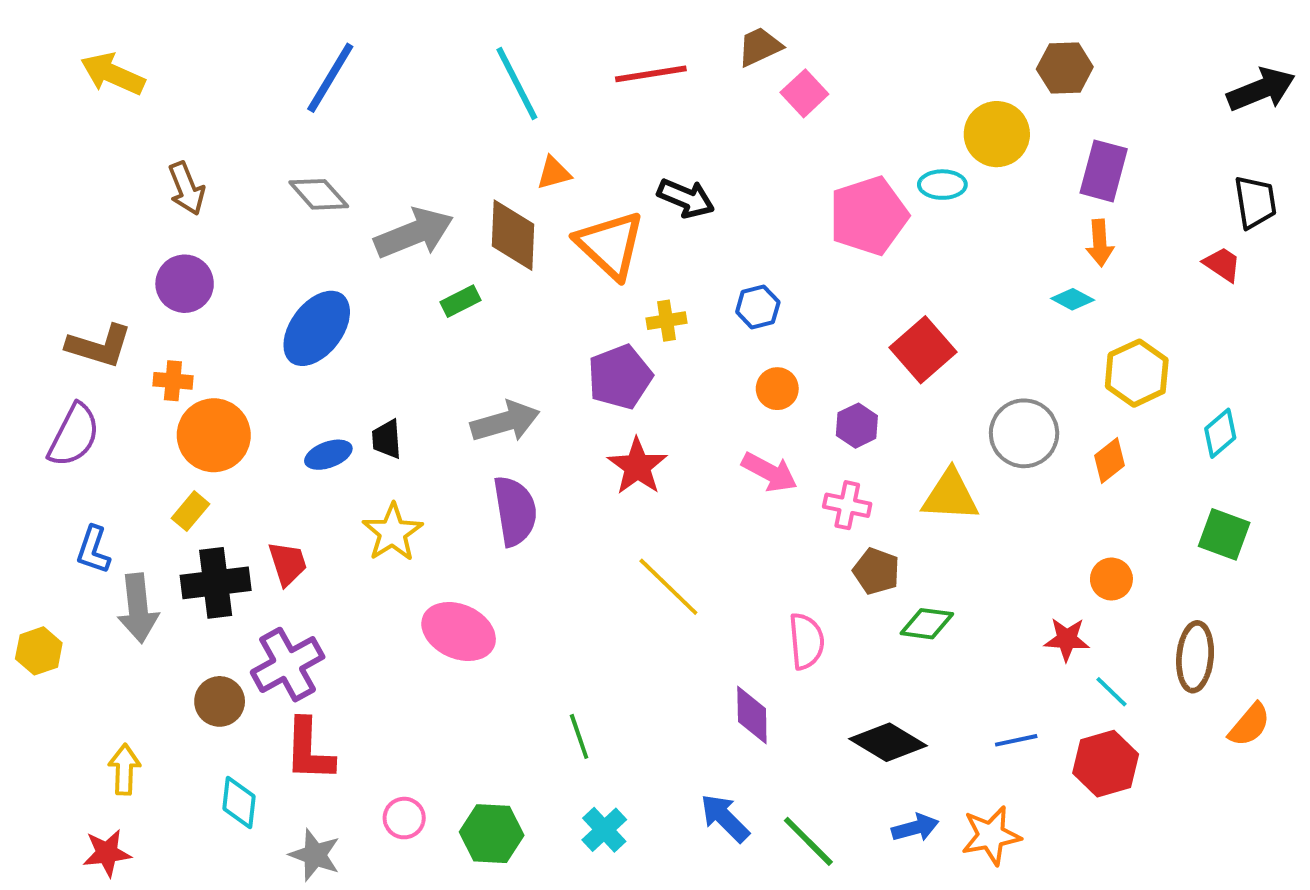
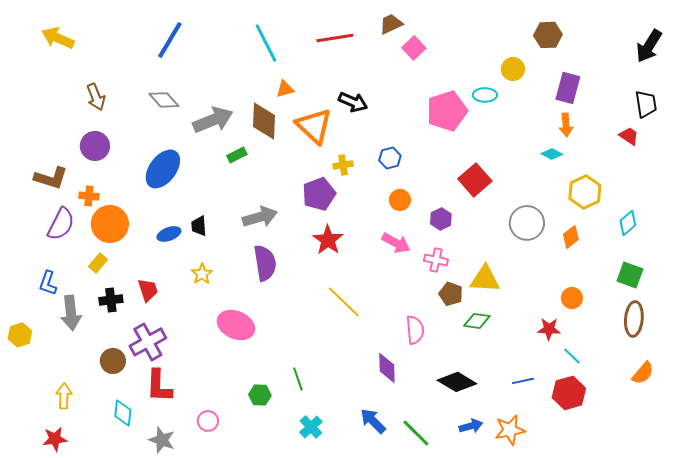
black arrow: (1261, 89) -> (649, 46), turned 144
yellow circle: (997, 134) -> (513, 69), size x0.7
purple semicircle: (74, 435) -> (61, 224), moved
yellow triangle: (950, 495) -> (485, 279), moved
yellow star: (393, 532) -> (202, 274), size x0.7
black cross: (216, 583) -> (111, 300), size x0.7
brown ellipse: (1195, 657) -> (634, 319), moved
green hexagon: (492, 834) -> (260, 395), moved, size x0.7

